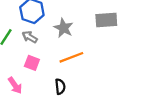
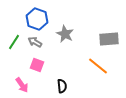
gray rectangle: (106, 20) -> (109, 39), moved
orange line: (71, 57) -> (98, 66), moved, turned 60

